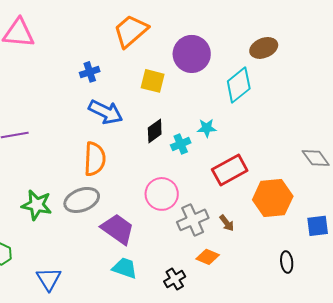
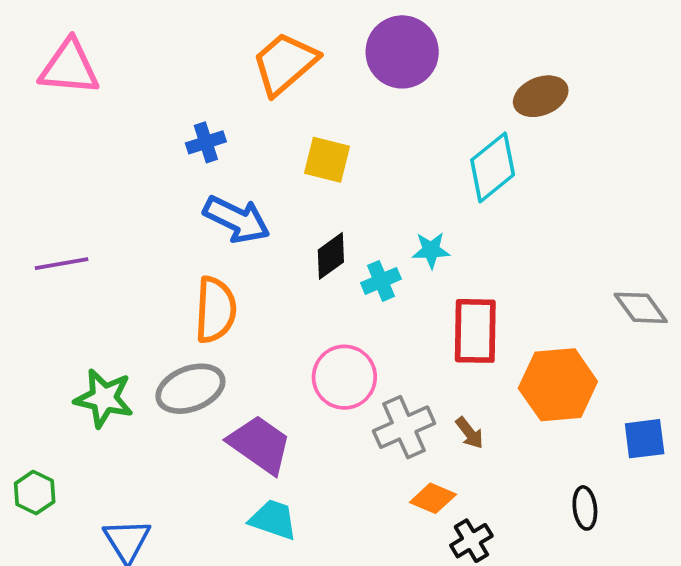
purple circle: (192, 54) -> (402, 52), moved
red rectangle: (230, 170) -> (475, 331), turned -60
black cross: (175, 279) -> (471, 541), moved

